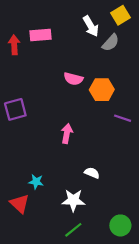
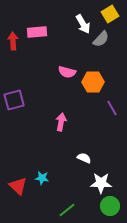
purple line: (123, 118) -> (112, 108), turned 42
cyan star: (36, 182) -> (42, 178), moved
white star: (73, 200) -> (101, 183), moved

